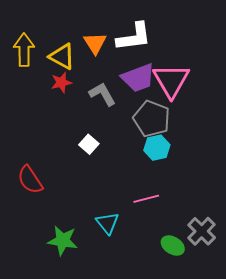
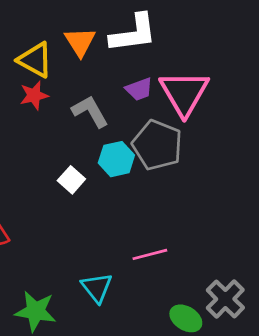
purple trapezoid: (138, 78) -> (139, 89), size x0.6
cyan hexagon: (157, 148) -> (116, 159), moved

